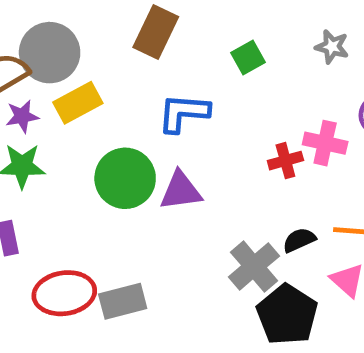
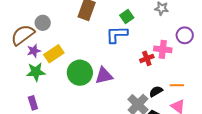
gray circle: (50, 53) -> (43, 23), size x0.6
yellow rectangle: (78, 103) -> (54, 54), moved
blue L-shape: (183, 113) -> (117, 35), moved

